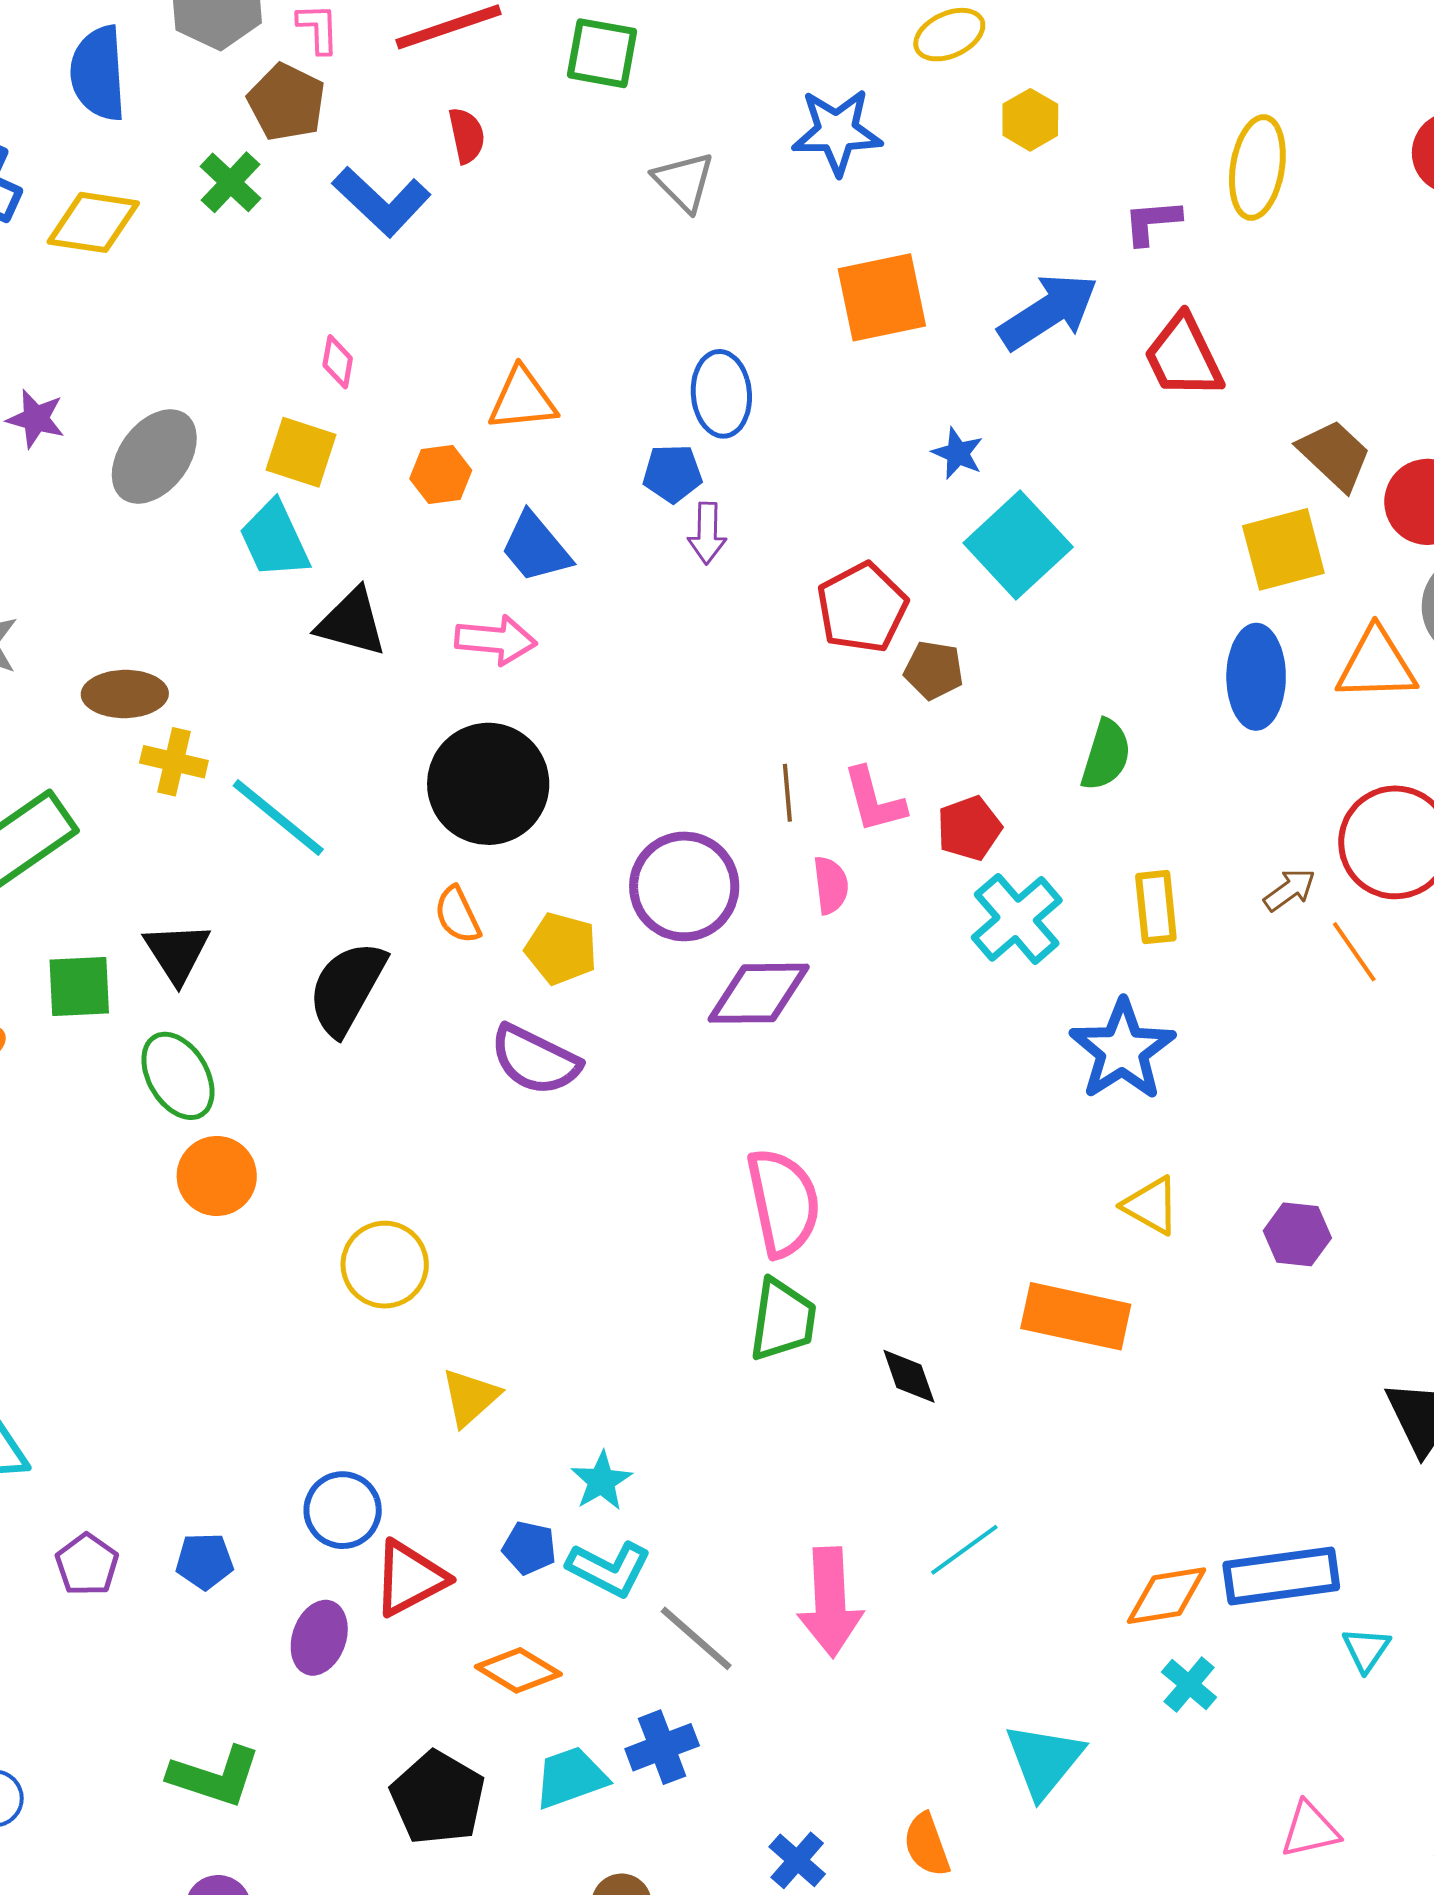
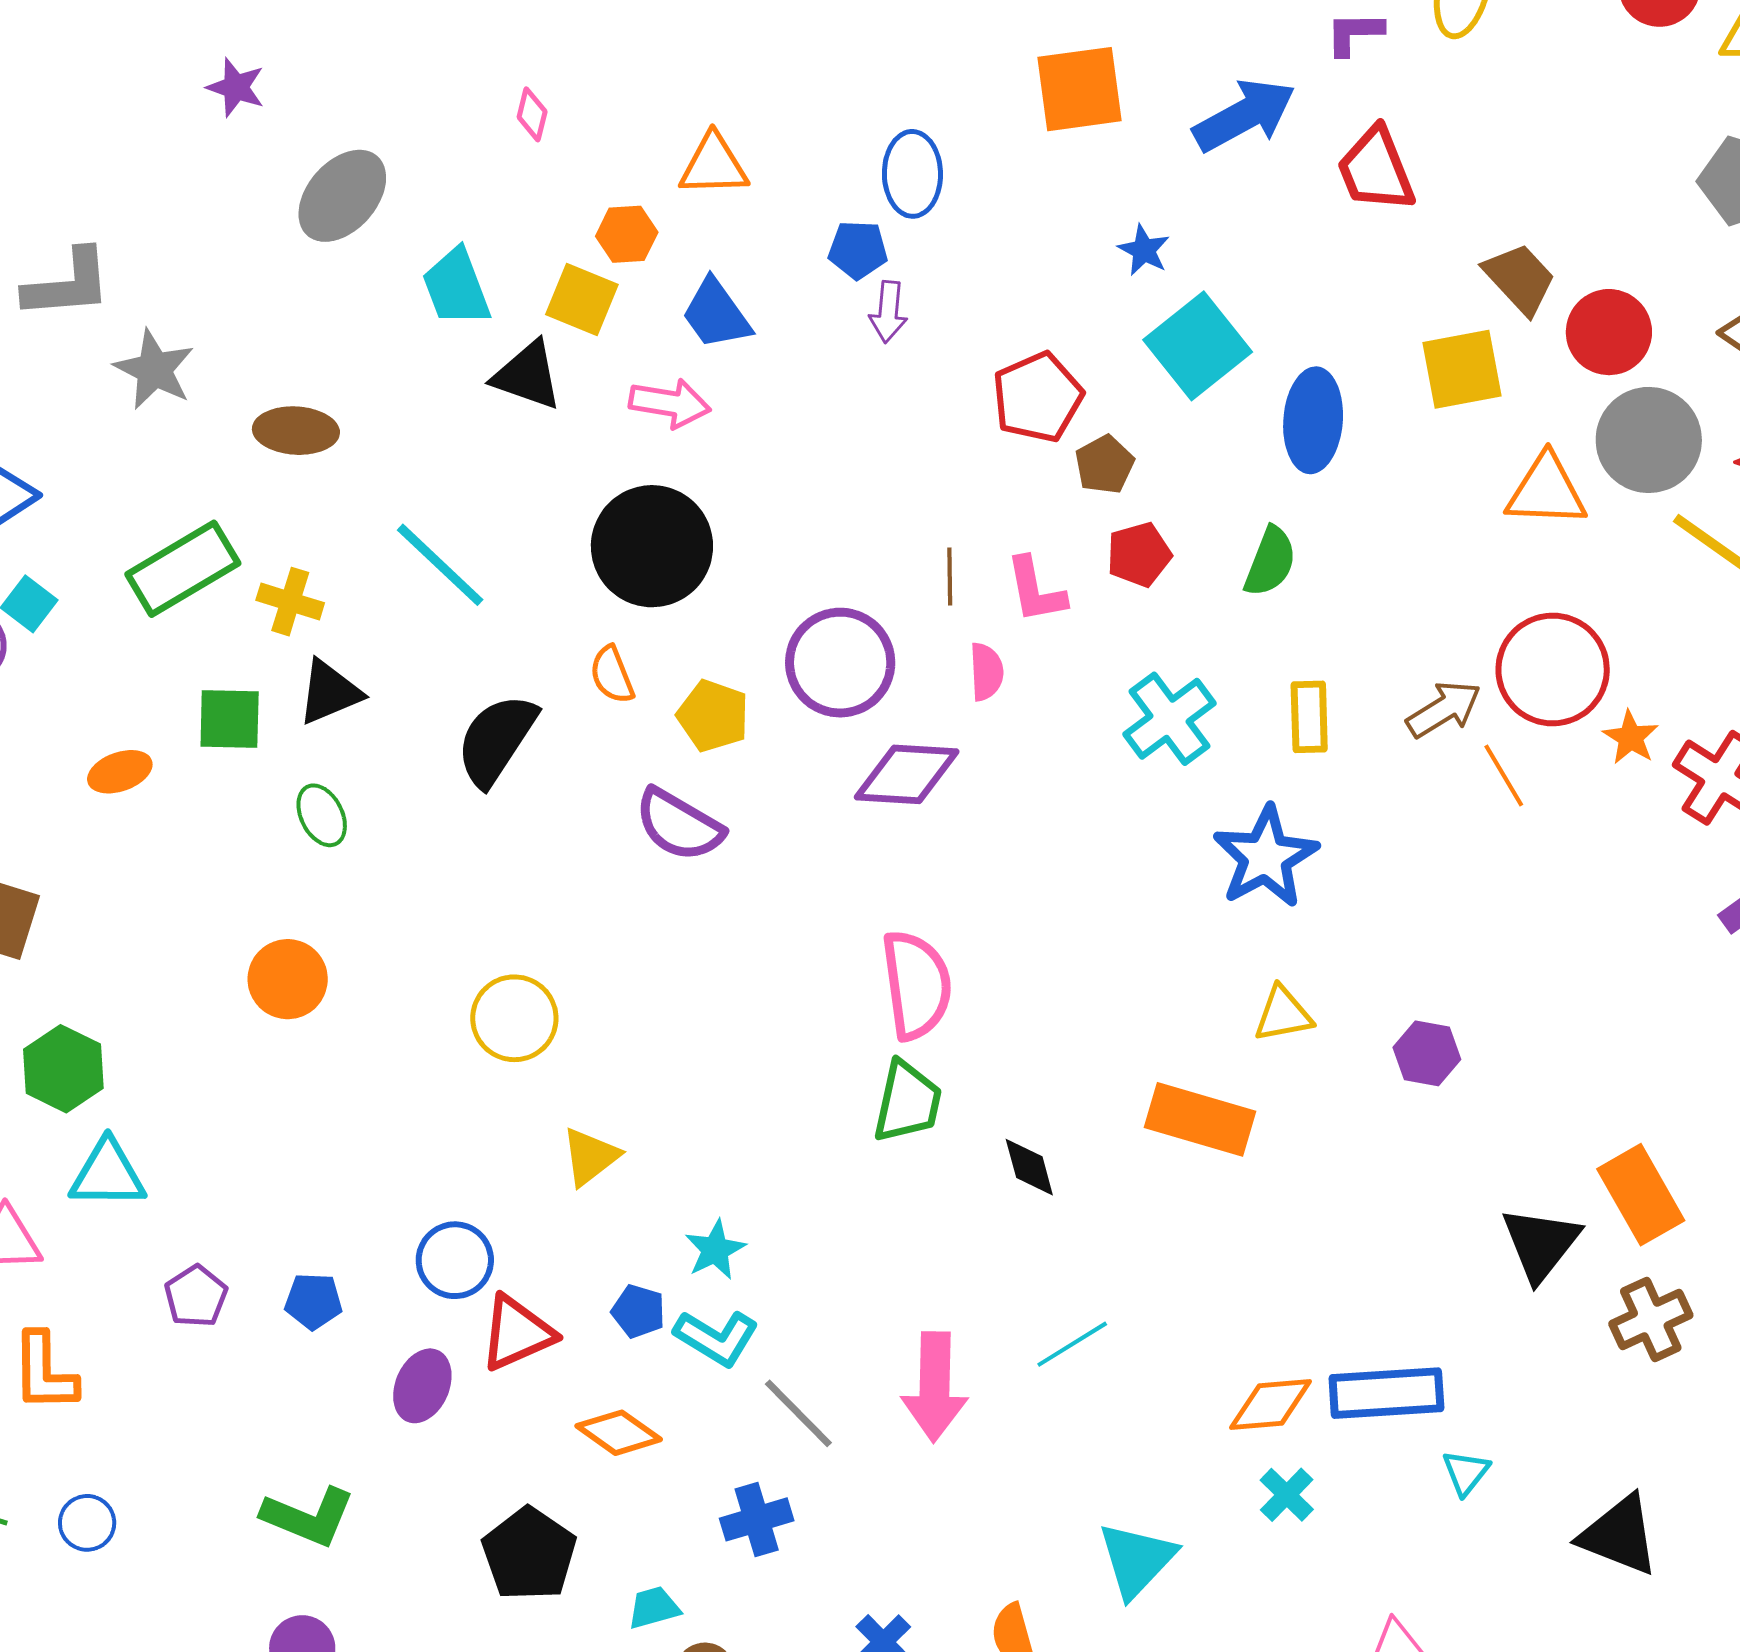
purple star: (36, 419) -> (236, 87), moved
yellow square: (301, 452) -> (582, 299), moved
brown pentagon: (934, 670) -> (1104, 465), turned 30
blue ellipse: (1256, 677) -> (1313, 420), moved
yellow cross: (174, 762) -> (290, 602), moved
red pentagon: (969, 828) -> (1139, 555), moved
brown arrow: (1290, 890) -> (1444, 709), size x1.4
black triangle: (177, 952) -> (330, 692), turned 36
green ellipse: (178, 1076) -> (322, 815), size x0.7
orange circle: (217, 1176) -> (288, 979), moved
yellow triangle: (1151, 1206) -> (1283, 1014), turned -44
cyan trapezoid: (571, 1778) -> (654, 1608), moved, size x0.7

